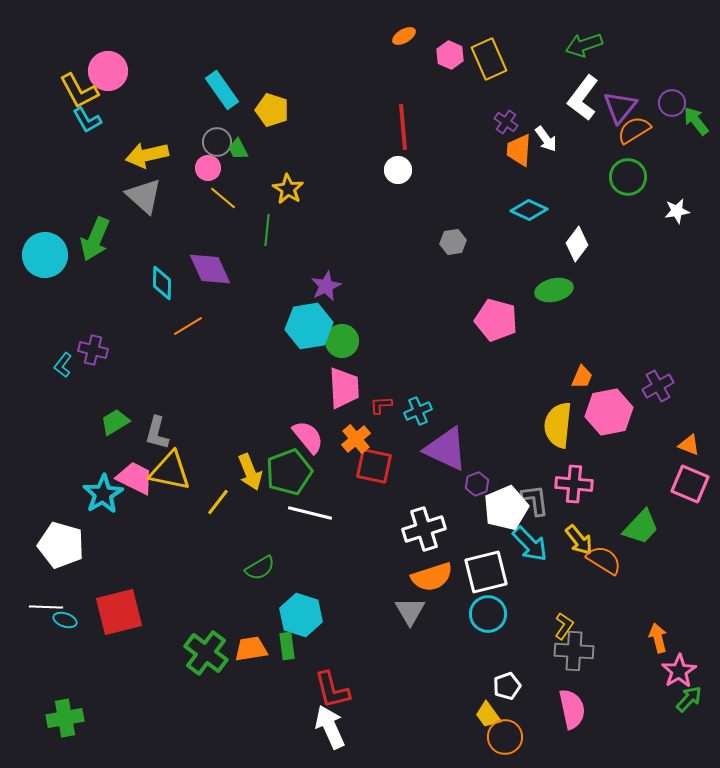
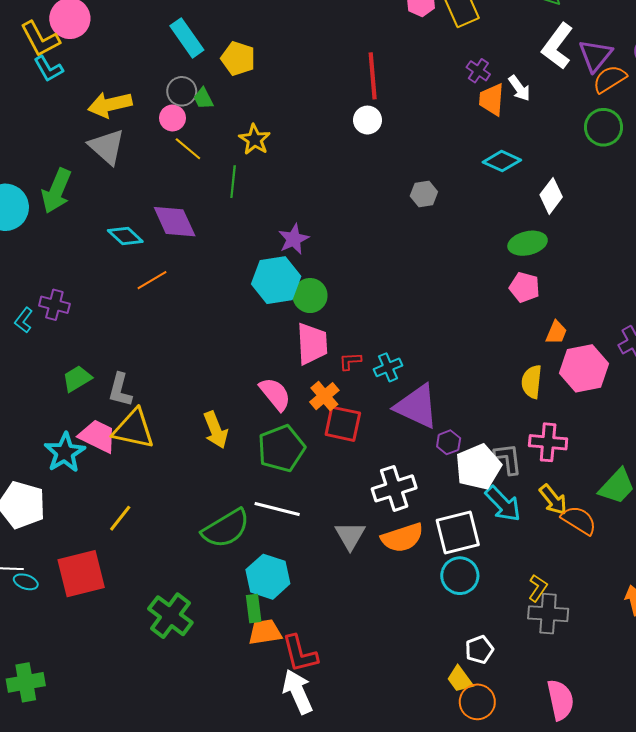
cyan diamond: (162, 283) -> (125, 236), turned -48
pink pentagon: (496, 320) -> (524, 287), moved, size x0.7
yellow semicircle: (558, 425) -> (532, 382), size x0.7
green pentagon: (289, 472) -> (281, 448), moved
yellow line: (218, 502) -> (120, 518), moved
white line: (310, 513) -> (277, 509), moved
green semicircle: (260, 568) -> (226, 528), size x1.6
gray triangle: (410, 611) -> (350, 536), moved
orange trapezoid: (251, 649) -> (265, 632), moved
pink semicircle: (572, 709) -> (560, 700), moved

